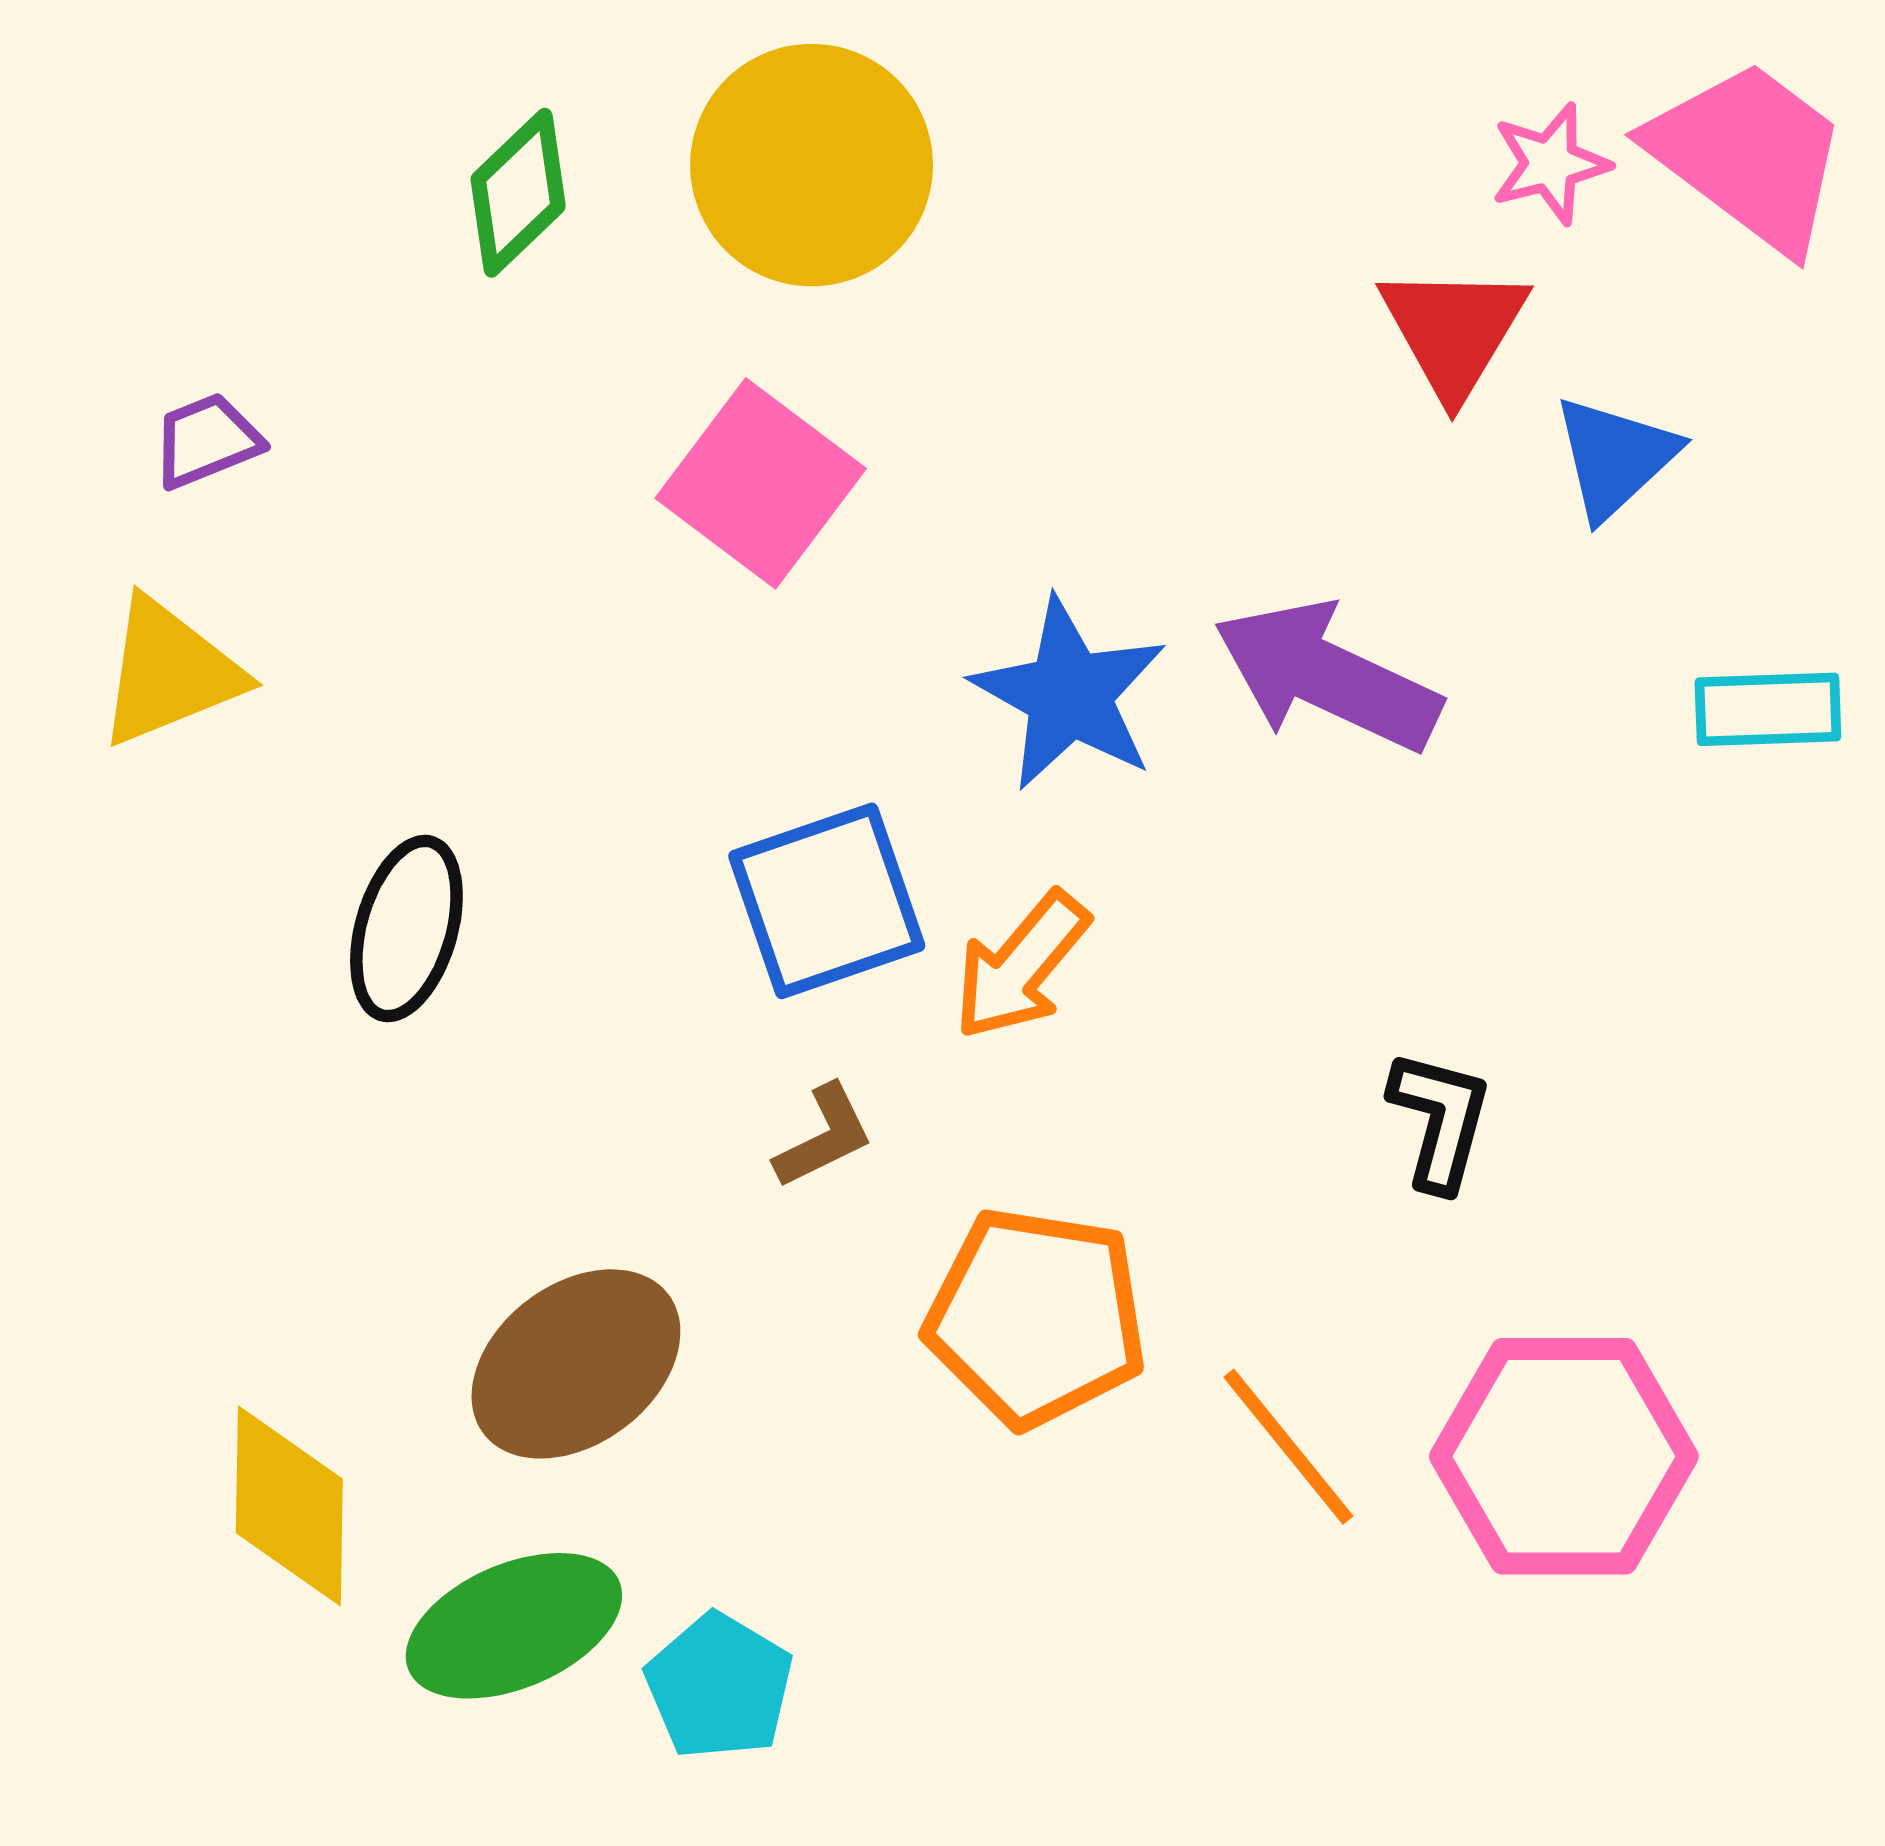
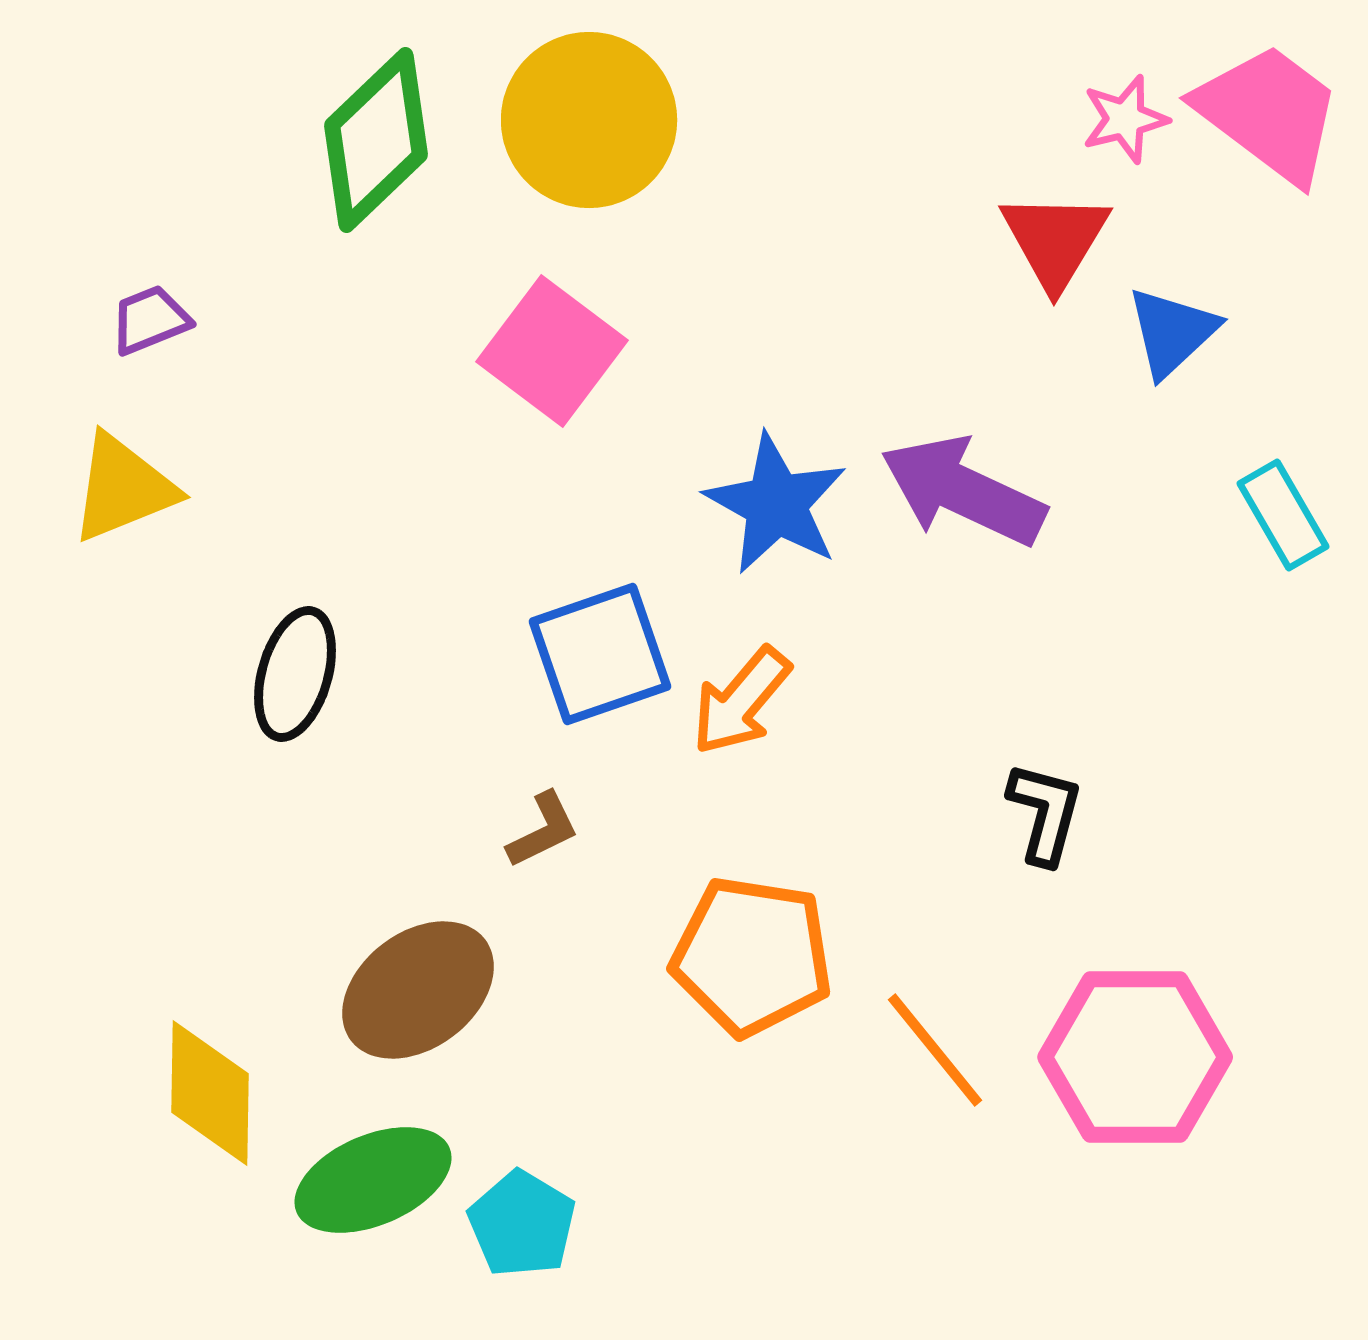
green diamond: (518, 193) -> (376, 140), size x1.5
cyan rectangle: (1768, 709) -> (1283, 515), turned 62
brown L-shape: (824, 1137) -> (543, 830), moved

